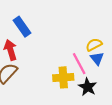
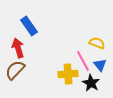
yellow semicircle: (94, 45) -> (97, 43), turned 49
blue triangle: (97, 58) -> (100, 65), moved

